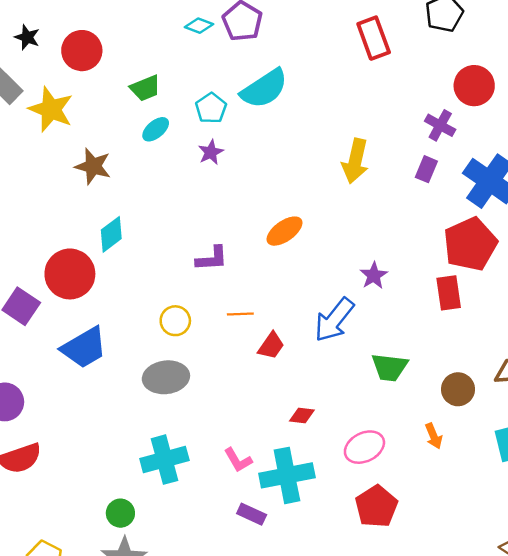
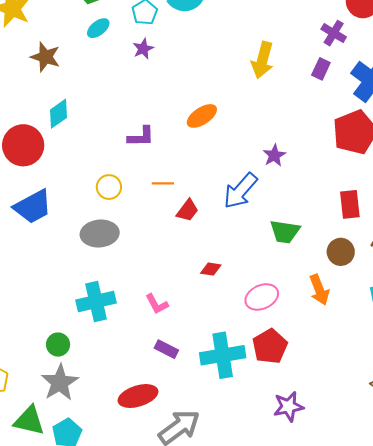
red rectangle: (449, 293) -> (350, 204), moved
orange arrow: (434, 436) -> (319, 290), size x1.4
cyan cross: (287, 475) -> (223, 355), moved

